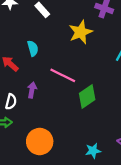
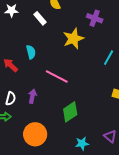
purple arrow: (32, 90) -> (32, 96), moved
green diamond: (87, 97) -> (70, 112), moved

